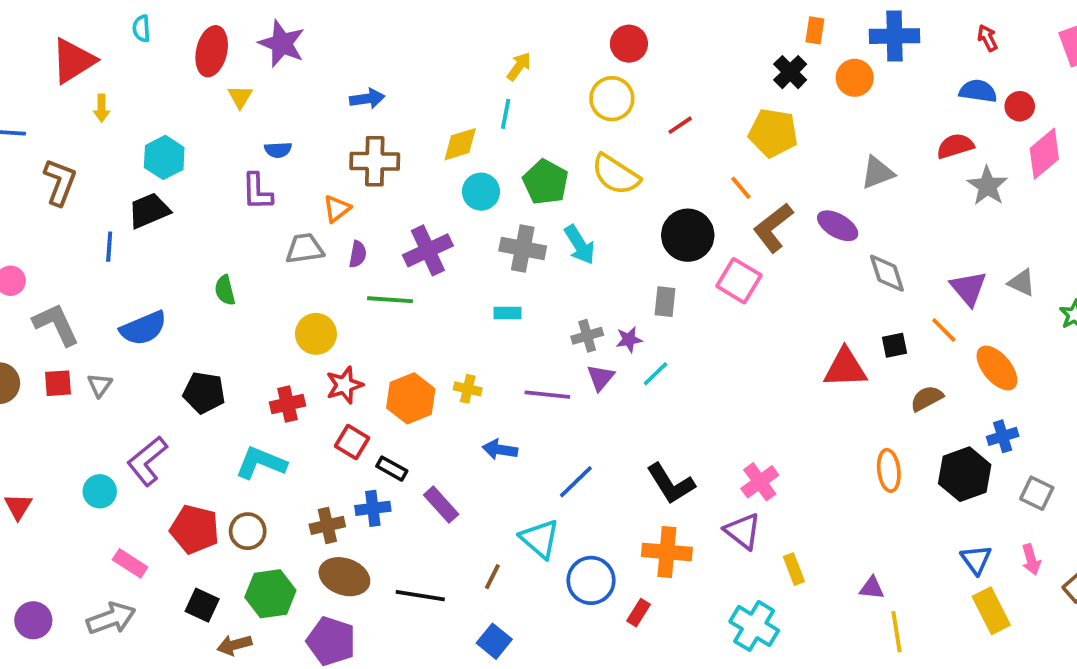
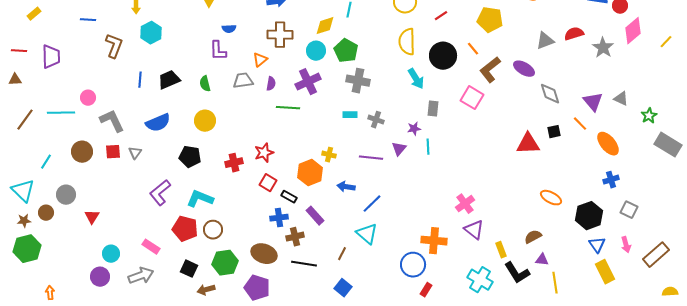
red semicircle: (955, 146) -> (574, 34), moved
cyan hexagon: (164, 157) -> (151, 33), moved
yellow semicircle: (616, 175) -> (407, 42), turned 56
green pentagon: (545, 182) -> (346, 51), moved
cyan circle: (481, 192) -> (316, 51), moved
black trapezoid: (149, 211) -> (169, 80), moved
black circle: (688, 235) -> (443, 56), moved
cyan arrow: (580, 245) -> (416, 79), moved
green semicircle: (225, 290) -> (205, 84), moved
yellow circle: (316, 334) -> (205, 121), moved
gray cross: (587, 336) -> (376, 120), moved, turned 35
cyan line: (656, 374) -> (428, 147), turned -49
orange hexagon: (411, 398) -> (310, 173), moved
brown semicircle: (927, 398) -> (533, 237), moved
cyan L-shape: (261, 463) -> (200, 199), moved
orange ellipse: (889, 470) -> (551, 198), turned -55
black hexagon: (965, 474) -> (589, 216), moved
blue line: (576, 482) -> (372, 204), moved
pink cross: (760, 482) -> (465, 204), moved
black L-shape: (671, 484) -> (517, 273), moved
cyan circle: (100, 491) -> (111, 254), moved
brown cross: (327, 525) -> (295, 237), moved
blue circle: (591, 580) -> (413, 265), moved
red rectangle: (638, 613) -> (426, 290), moved

